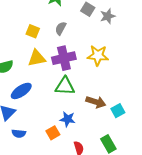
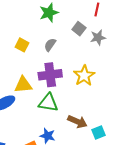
yellow star: (98, 55) -> (84, 76), turned 30
yellow triangle: (37, 58) -> (23, 85), moved

